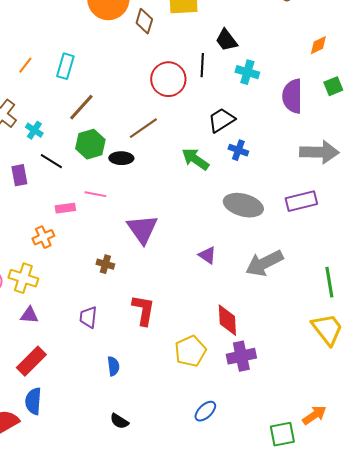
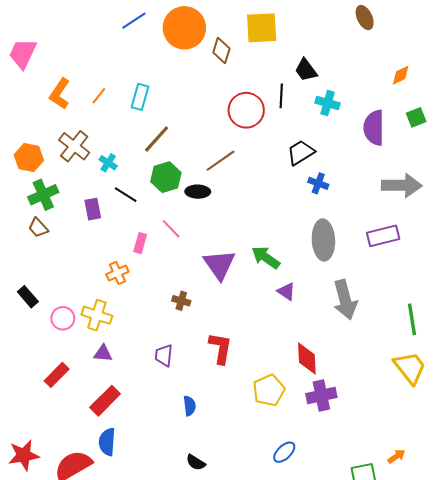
green arrow: (195, 159) -> (266, 257), moved
pink line: (95, 194) -> (171, 229), turned 35
gray ellipse: (243, 205) -> (323, 240), turned 72
pink rectangle: (65, 208) -> (140, 243), turned -66
gray arrow: (264, 263) -> (345, 300), turned -78
orange arrow: (314, 415) -> (397, 456), size x0.7

